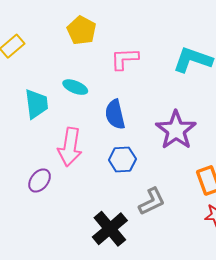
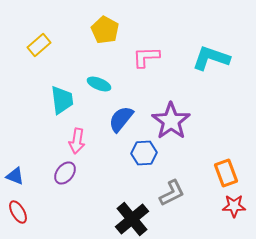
blue semicircle: (115, 114) -> (121, 119), moved, turned 52
purple star: (176, 130) -> (171, 121), moved
pink arrow: (70, 147) -> (77, 141), moved, size x0.7

